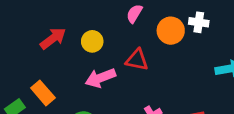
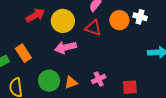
yellow circle: (92, 41) -> (63, 21), size x1.5
red triangle: (137, 60) -> (93, 28), moved

